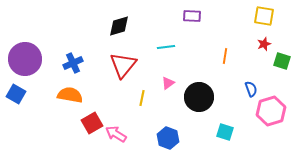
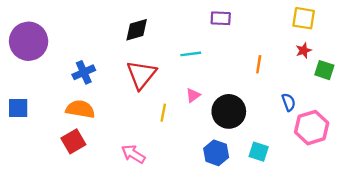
purple circle: (25, 59) -> (29, 41), moved
blue square: (16, 94) -> (18, 108), turned -30
red square: (92, 123) -> (73, 141), moved
blue hexagon: (168, 138) -> (216, 153), moved

